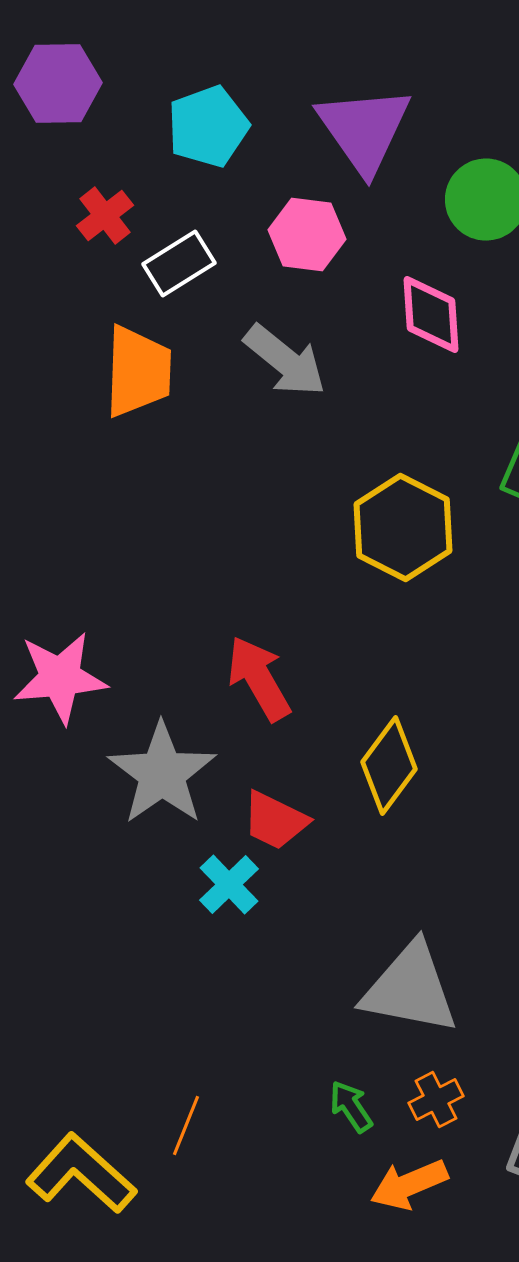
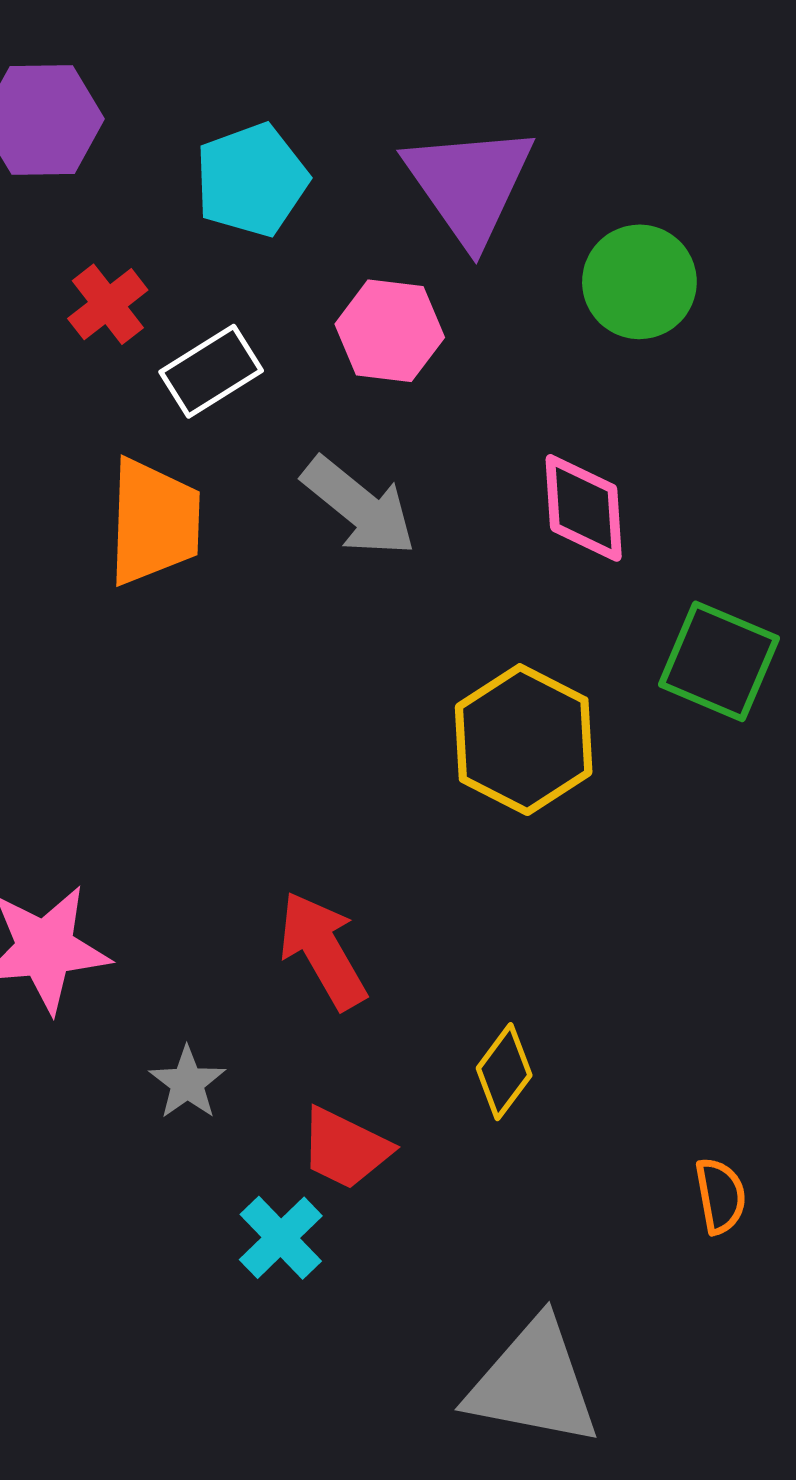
pink diamond: (431, 315) -> (584, 508), moved
yellow diamond: (389, 766) -> (504, 1072), size x0.7
gray star: (162, 774) -> (187, 1083), size x0.5

